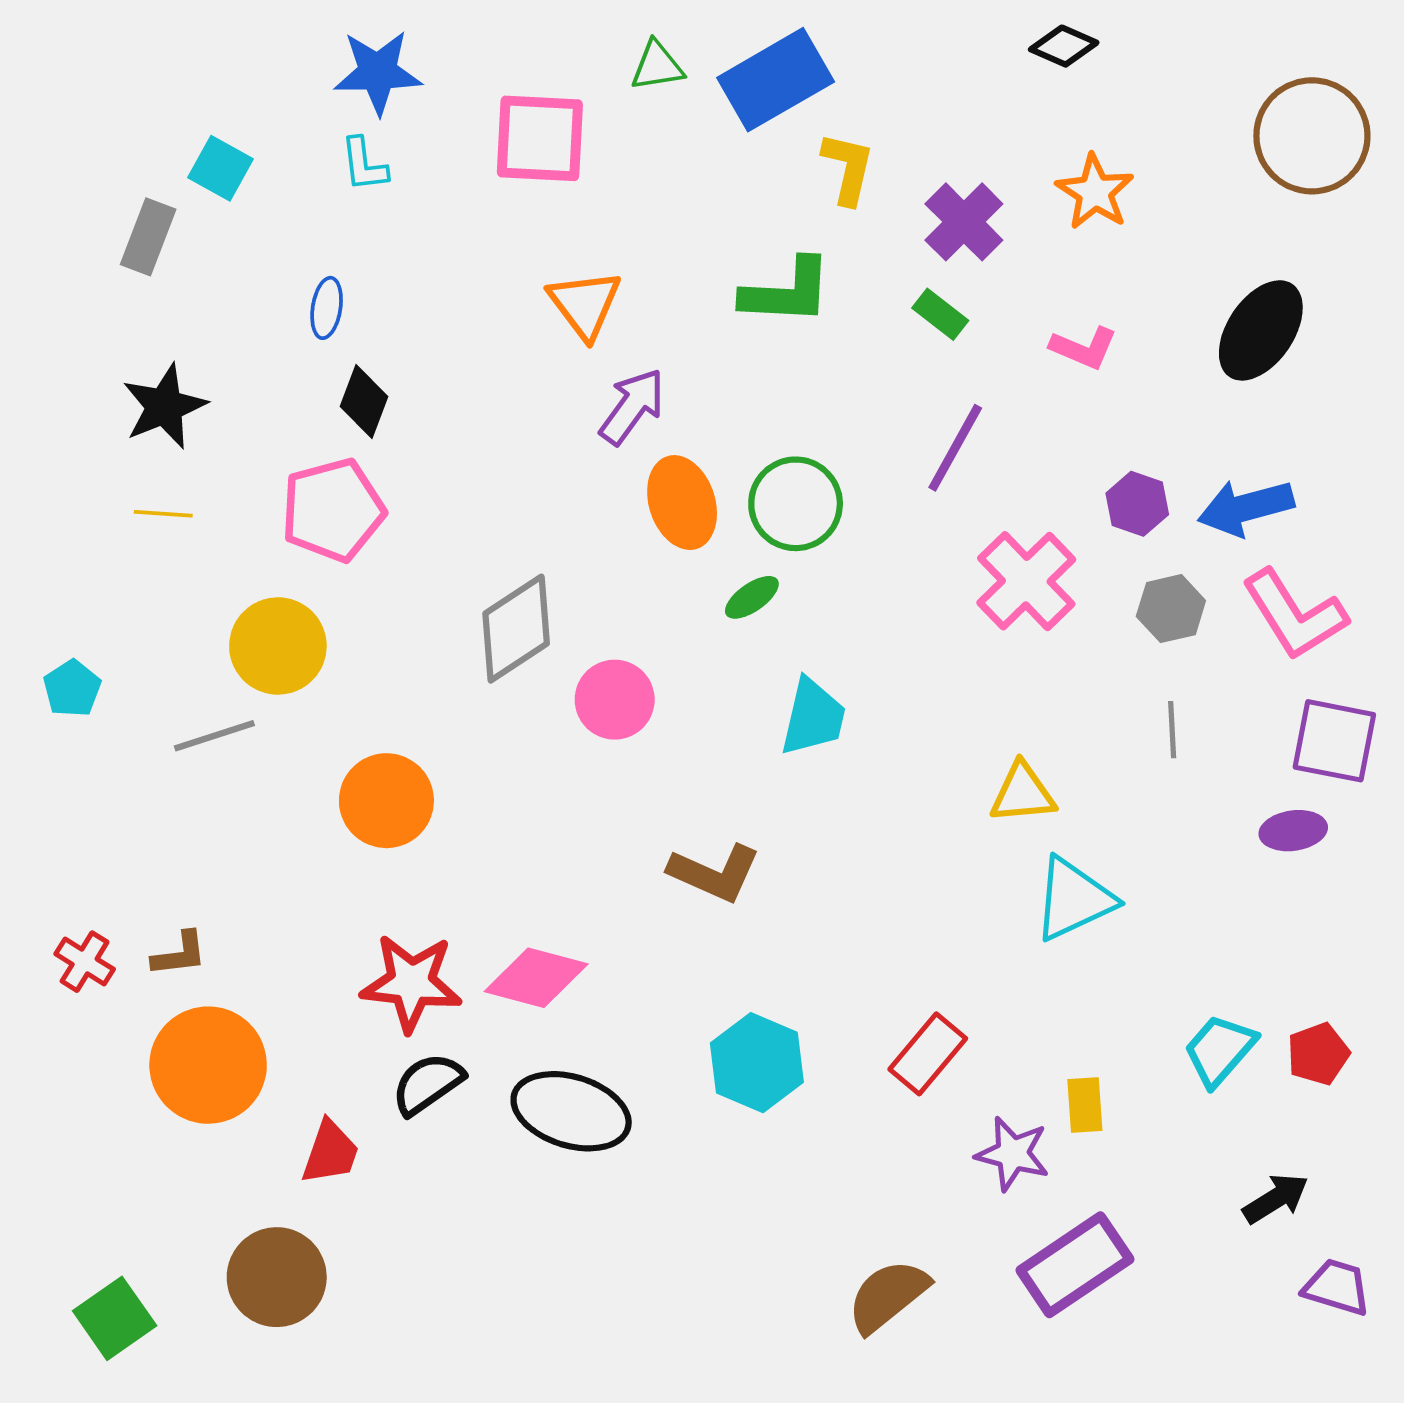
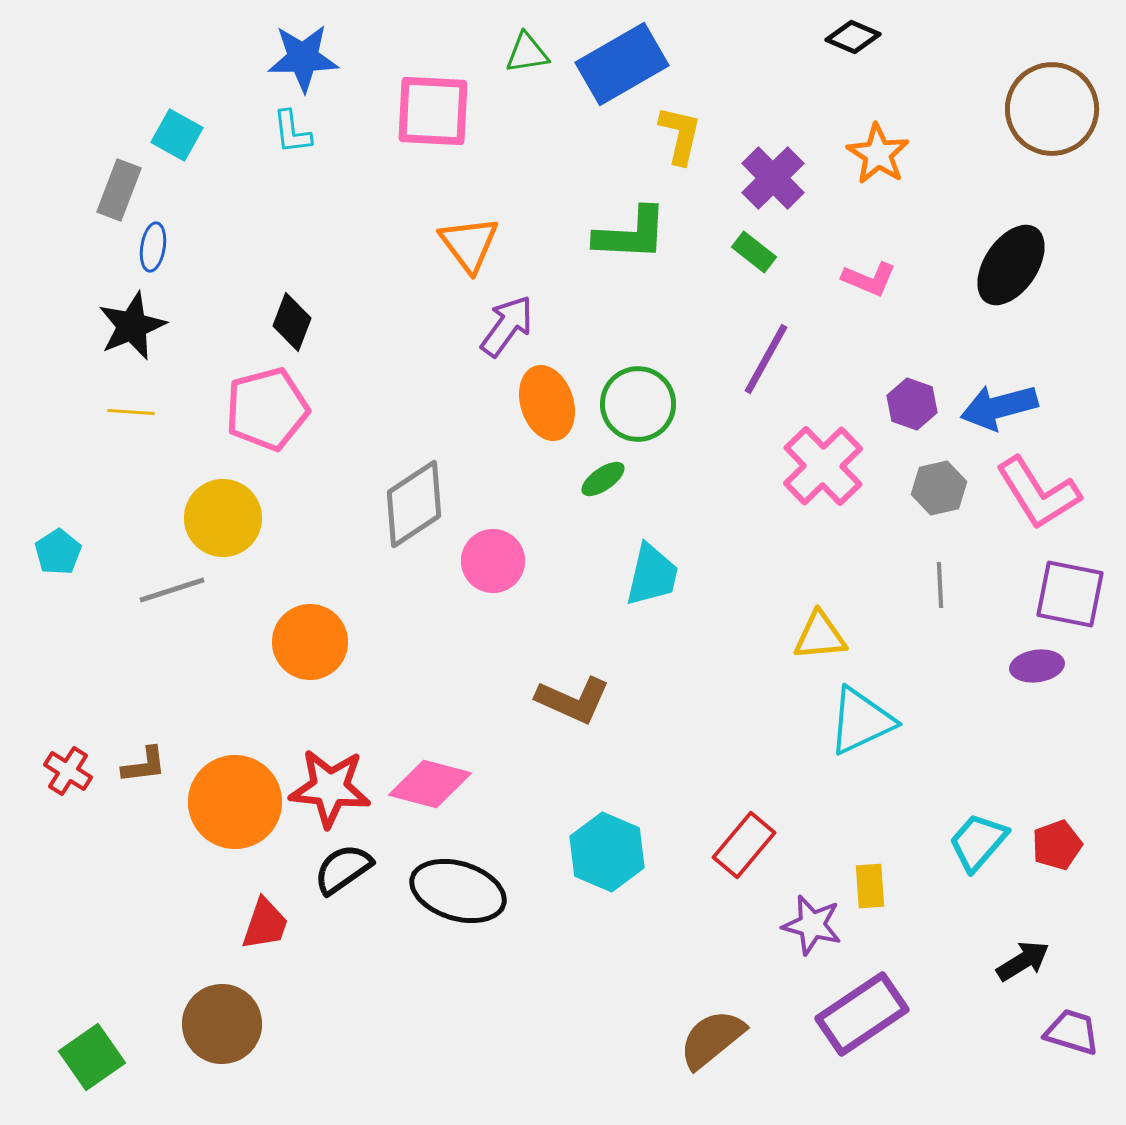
blue ellipse: (327, 308) -> (153, 247), moved
orange circle: (208, 1065) -> (235, 802), moved

